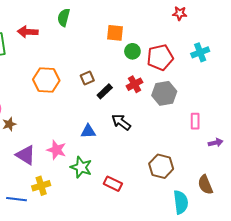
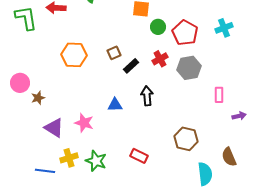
red pentagon: (160, 57) -> (185, 33), turned -30
black arrow: (121, 122) -> (147, 96), turned 48
green star: (81, 167) -> (96, 161), moved

